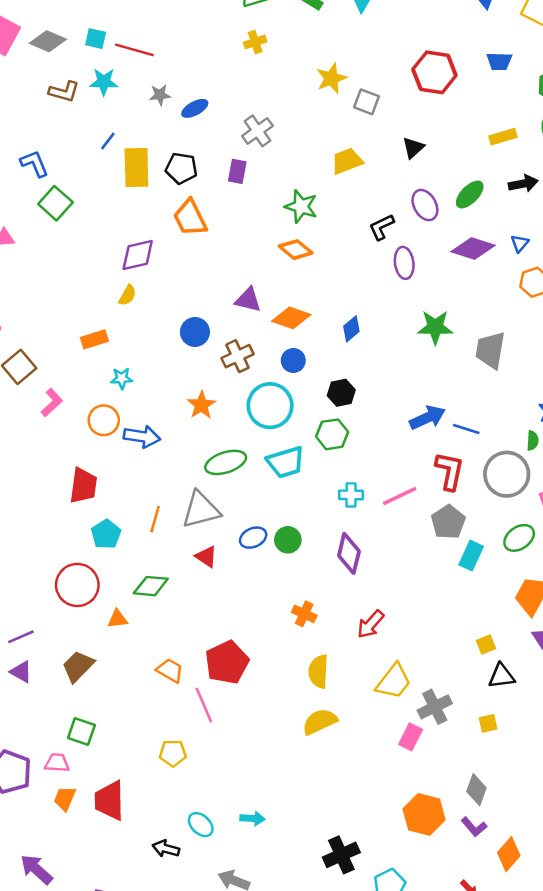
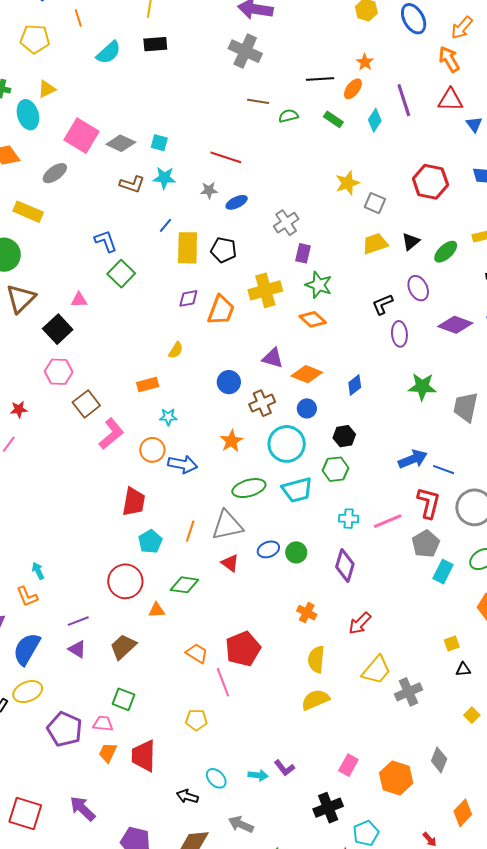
yellow cross: (255, 42) -> (265, 290), moved, size x1.8
red line: (134, 50) -> (226, 157), moved
yellow trapezoid: (347, 161) -> (375, 244), moved
purple rectangle: (237, 171) -> (303, 253), moved
green ellipse: (470, 195) -> (446, 252), moved
orange trapezoid: (190, 218) -> (221, 310), moved, turned -136
purple diamond: (138, 255) -> (188, 298), moved, size x0.7
pink L-shape: (52, 403) -> (111, 434), size x1.4
black triangle: (502, 676) -> (463, 669), size x0.7
yellow square: (488, 723) -> (472, 715), moved, turned -35
pink rectangle: (411, 737) -> (348, 765), moved
purple L-shape: (474, 827) -> (284, 768), moved

